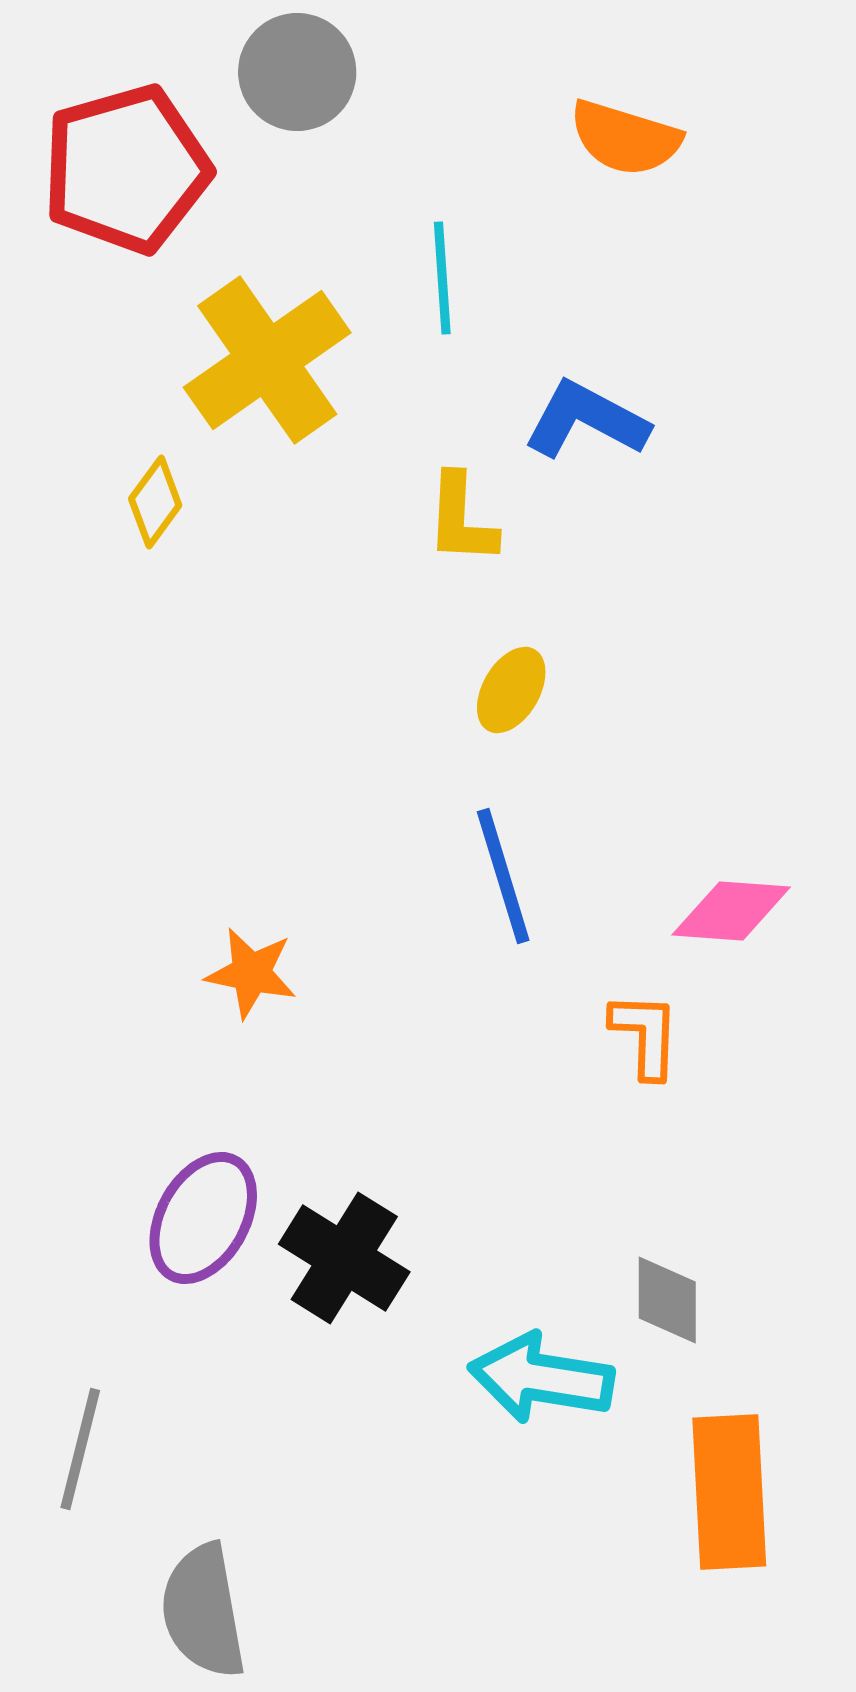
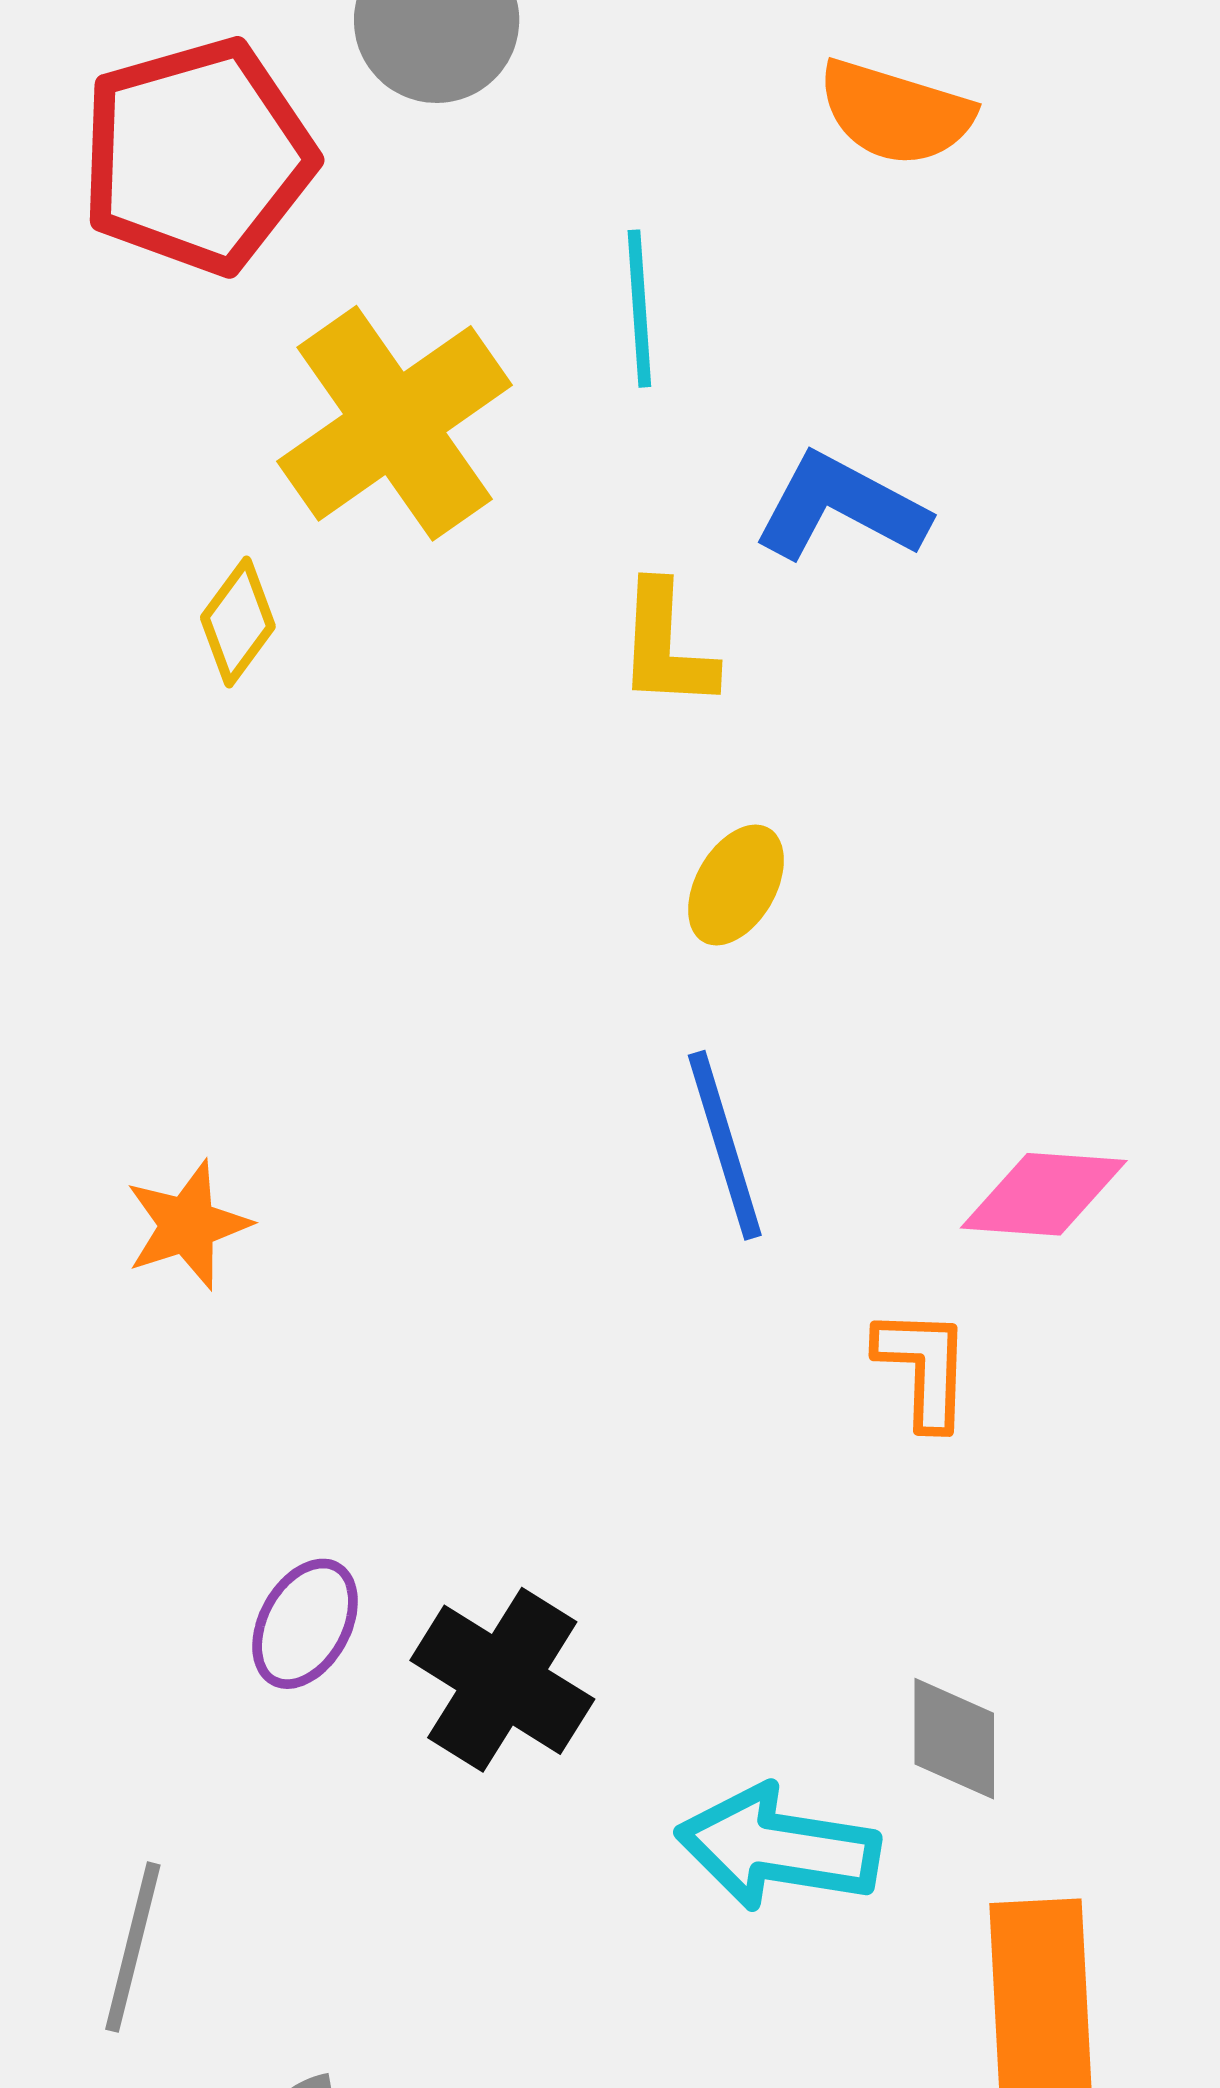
orange star: (251, 973) -> (187, 1225), moved, turned -30
purple ellipse: (203, 1218) -> (305, 1624), size x0.7

